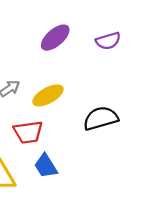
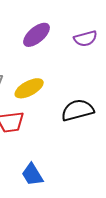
blue trapezoid: (46, 166) -> (32, 175), moved

